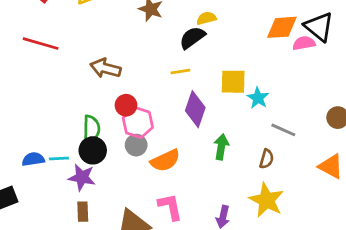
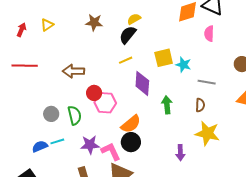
pink semicircle: (304, 43) -> (209, 34), moved, turned -63
gray circle: (136, 145) -> (51, 114), moved
black circle: (93, 150) -> (131, 142), moved
purple star: (82, 177) -> (90, 145), moved
pink L-shape: (170, 207) -> (111, 151), moved

